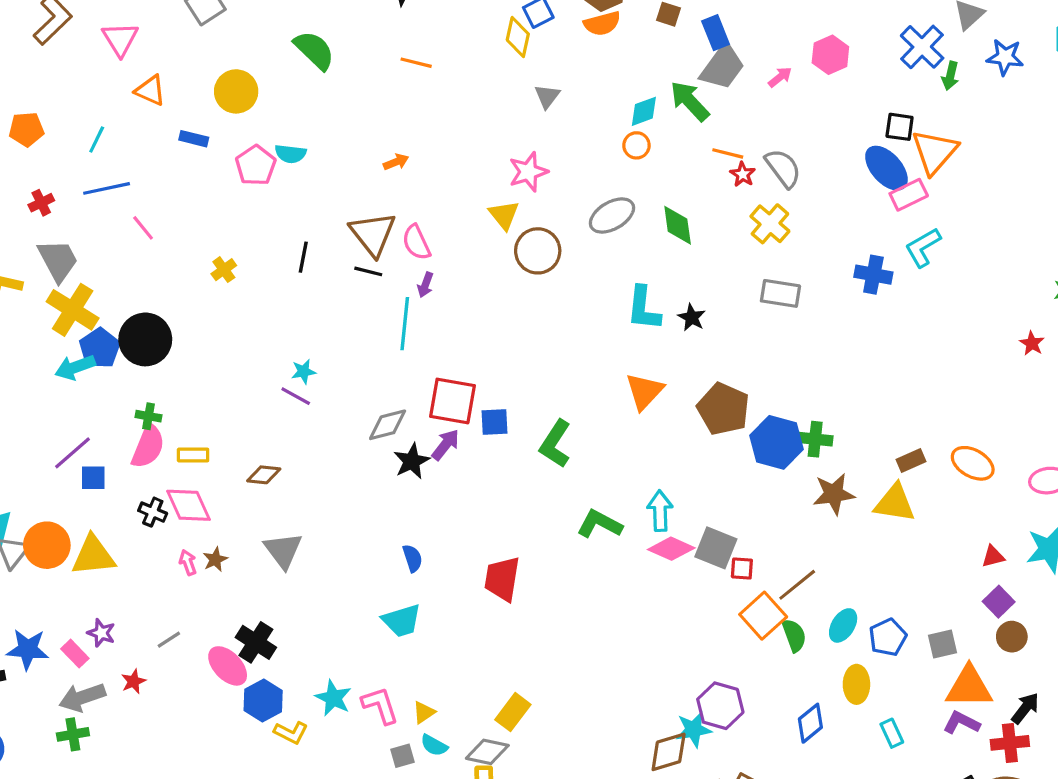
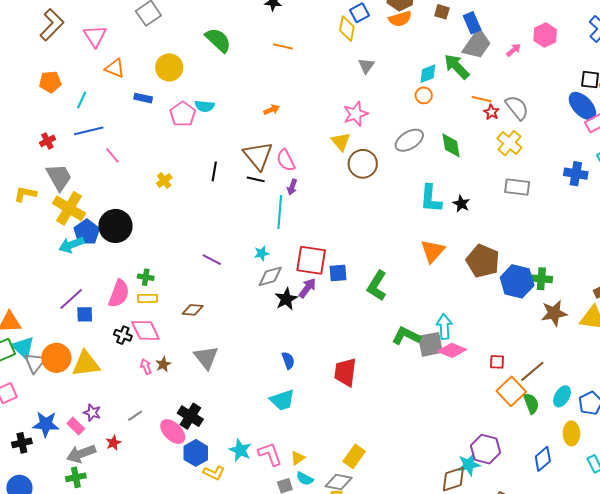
orange pentagon: (26, 129) -> (50, 82), moved
cyan star: (303, 372) -> (262, 253), moved
green cross: (149, 416) -> (146, 277), moved
gray square: (716, 548) -> (430, 344), moved, turned -32

